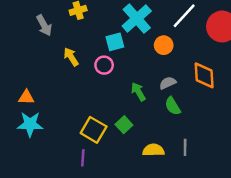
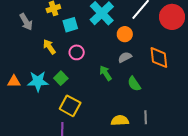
cyan square: (115, 42) -> (70, 25), moved
gray semicircle: (168, 83) -> (125, 57), moved
cyan star: (30, 124) -> (38, 81), moved
green square: (124, 125) -> (61, 78), moved

